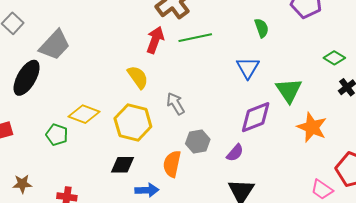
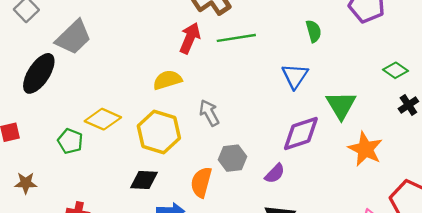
yellow semicircle: (138, 77) -> (167, 80), turned -75
brown star: (22, 184) -> (26, 183), moved

